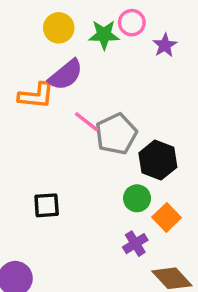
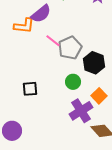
green circle: (137, 198) -> (73, 82), moved
purple cross: (135, 244) -> (81, 111), size x1.6

